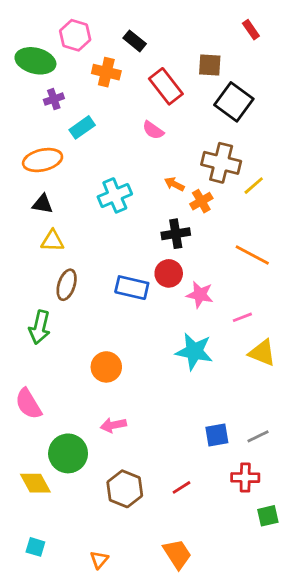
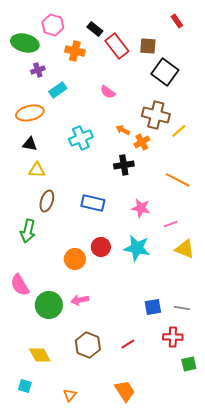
red rectangle: (166, 86) -> (117, 46), moved
red circle: (169, 273) -> (101, 247), moved
gray line: (258, 436) -> (182, 308), turned 35
green circle: (68, 453) -> (49, 305), moved
yellow diamond: (35, 483) -> (40, 355), moved

